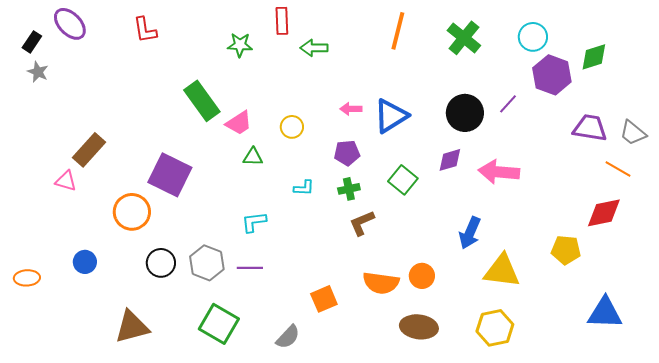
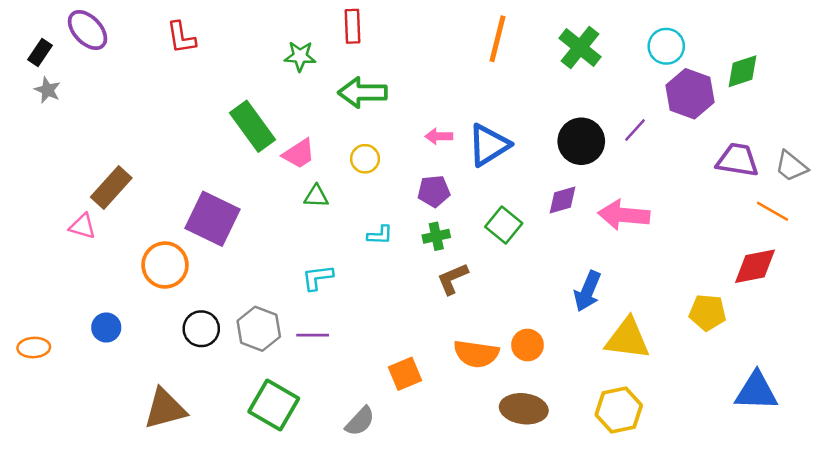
green arrow: (314, 48) -> (362, 92), moved, size x1.4

